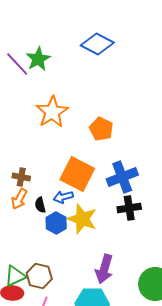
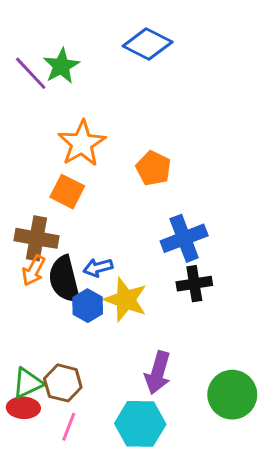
orange square: (77, 174) -> (67, 192), moved, size x0.7
brown cross: (21, 177) -> (37, 238), size x1.6
black semicircle: (40, 205) -> (64, 279), size x2.0

